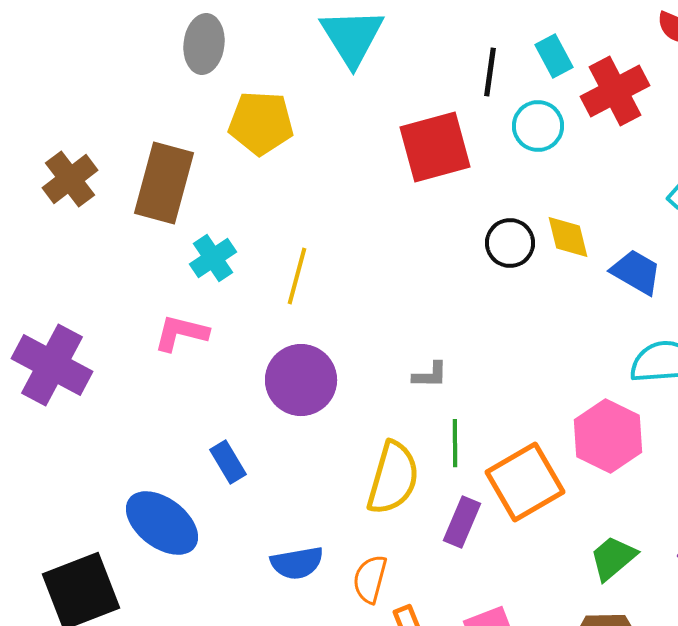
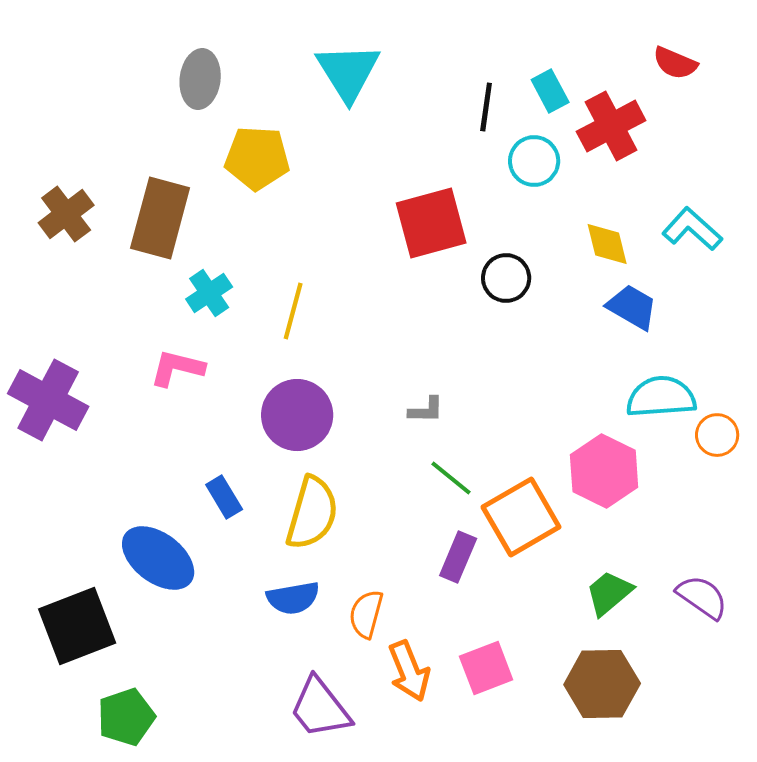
red square: (435, 147) -> (431, 223), moved
yellow diamond: (568, 237) -> (607, 244), moved
green line: (455, 443) -> (451, 478), turned -51
yellow semicircle: (393, 478) -> (312, 513), moved

